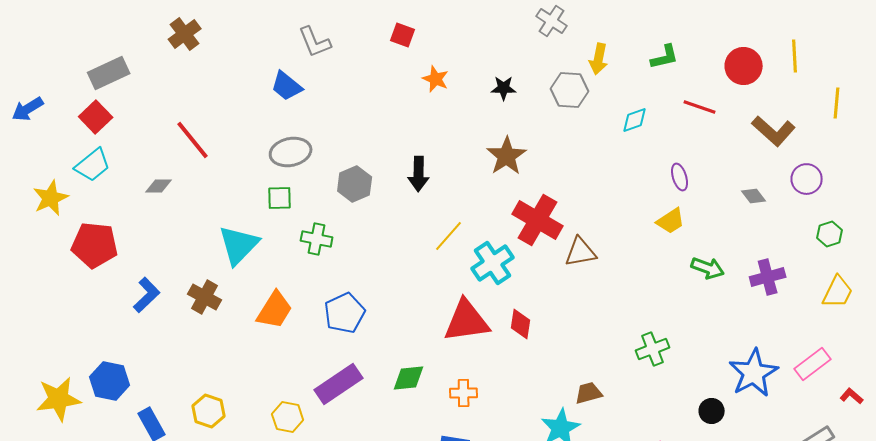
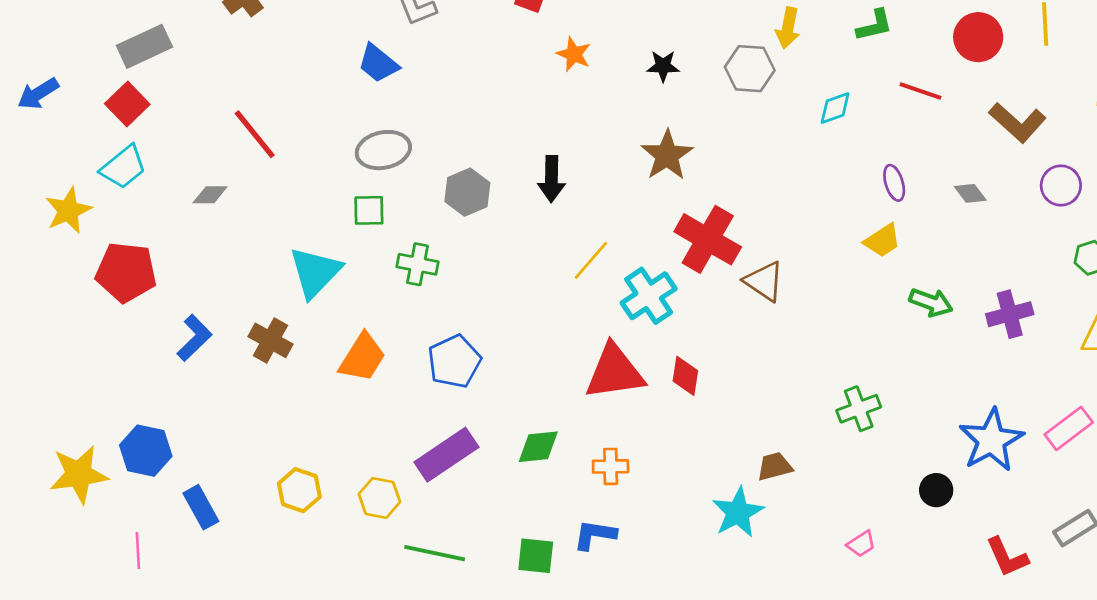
gray diamond: (754, 196) -> (970, 193), moved
brown triangle: (581, 252) -> (764, 281), turned 44
yellow hexagon: (209, 411) -> (299, 490), moved

